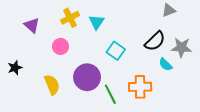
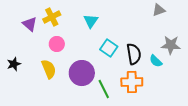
yellow cross: (70, 18) -> (52, 17), moved
black semicircle: (155, 41) -> (134, 54), moved, turned -55
yellow semicircle: (52, 85) -> (49, 69), moved

